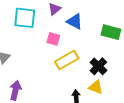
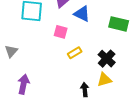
yellow rectangle: (67, 60) -> (75, 53), size x0.6
yellow triangle: (96, 87) -> (104, 80), turned -35

